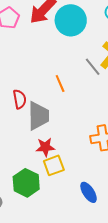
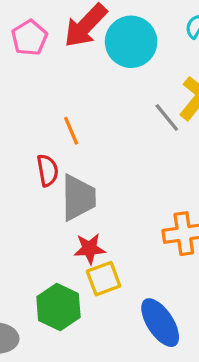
orange line: (60, 83) -> (71, 131), moved
blue ellipse: (89, 192) -> (160, 323), size x1.4

